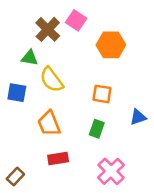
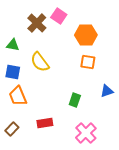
green triangle: (30, 58) -> (13, 45), moved
orange square: (102, 94) -> (88, 62), moved
orange trapezoid: (49, 124) -> (18, 96), moved
brown rectangle: (15, 177) -> (12, 129), moved

